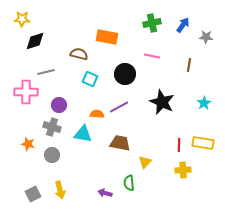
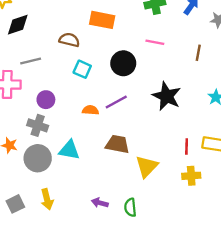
cyan triangle: (83, 134) -> (69, 150), moved
gray circle: (52, 155) -> (38, 158), size x1.5
yellow triangle: (145, 162) -> (147, 166), size x1.5
green semicircle: (129, 183) -> (130, 207), moved

